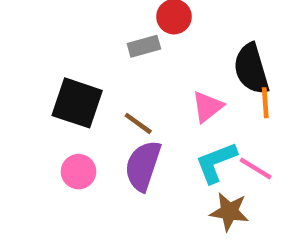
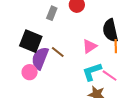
gray rectangle: (144, 46) -> (52, 13), moved, turned -56
purple semicircle: (143, 166) -> (40, 58), moved

